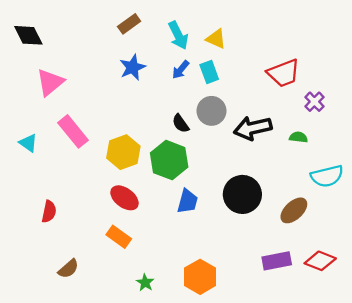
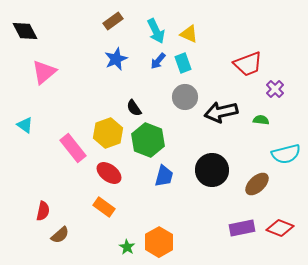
black semicircle: (181, 123) -> (134, 108), moved
pink rectangle: (73, 131) -> (73, 148), moved
red semicircle: (49, 212) -> (43, 211), moved
orange hexagon: (200, 277) -> (159, 242), moved

